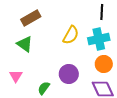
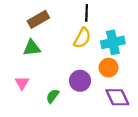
black line: (102, 12) -> (87, 13), moved
green triangle: (25, 44) -> (32, 48), turned -42
orange circle: (104, 64) -> (109, 68), moved

